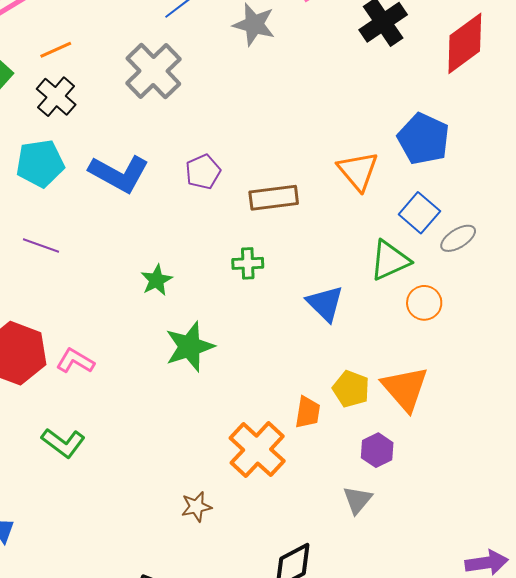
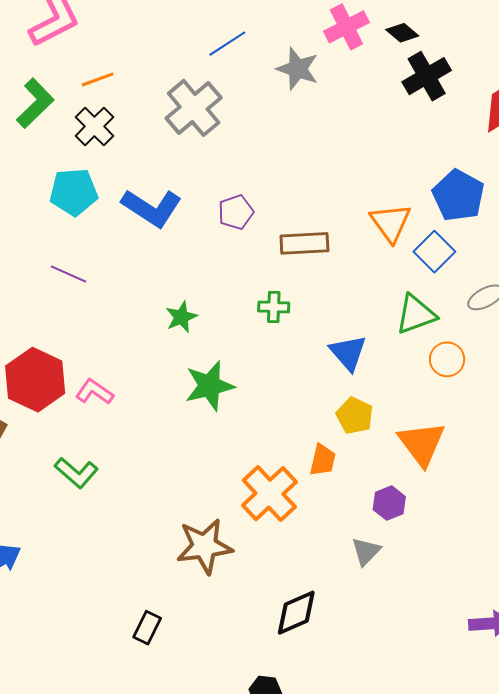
blue square: (419, 213) -> (434, 252), moved
yellow pentagon: (351, 389) -> (355, 416), moved
brown star: (196, 507) -> (205, 546), size x1.8

